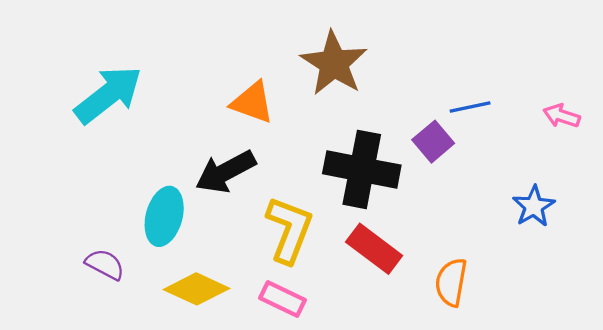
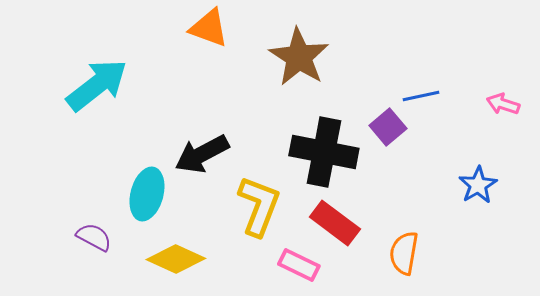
orange triangle: (252, 102) -> (209, 28), moved
pink rectangle: (282, 299) -> (299, 265), moved

